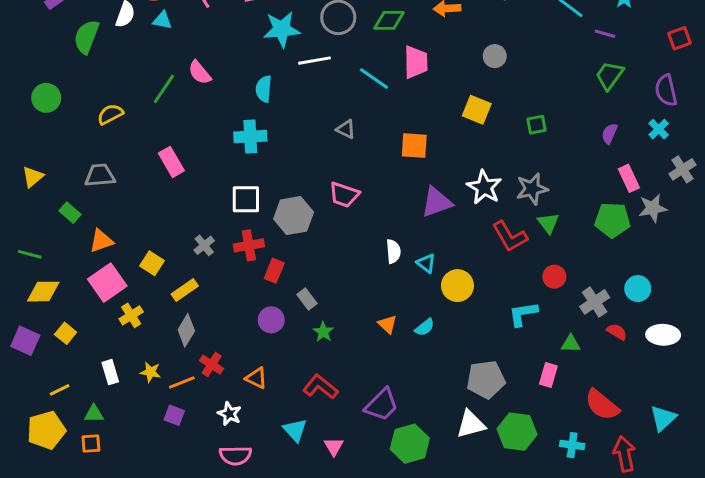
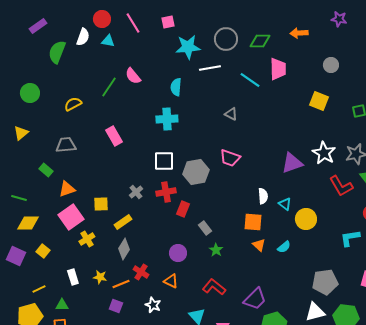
orange square: (414, 146) -> (253, 222), moved
yellow triangle: (33, 177) -> (21, 133), moved
yellow square: (152, 263) -> (101, 204), turned -35
purple circle: (271, 320) -> (178, 253), moved

